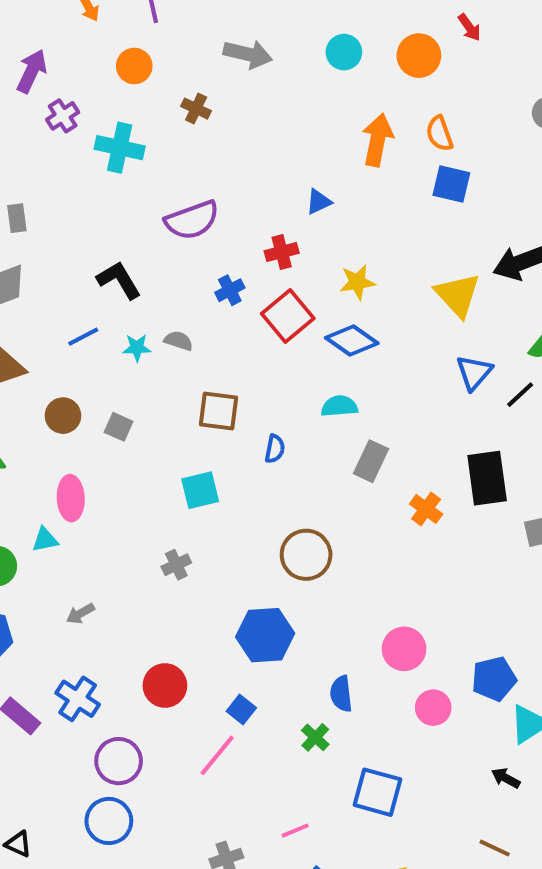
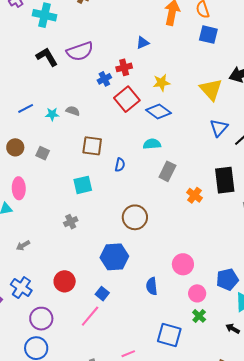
black L-shape: (119, 280) -> (47, 57), moved
blue cross: (230, 290) -> (104, 79), moved
green cross: (315, 737) -> (199, 316), moved

